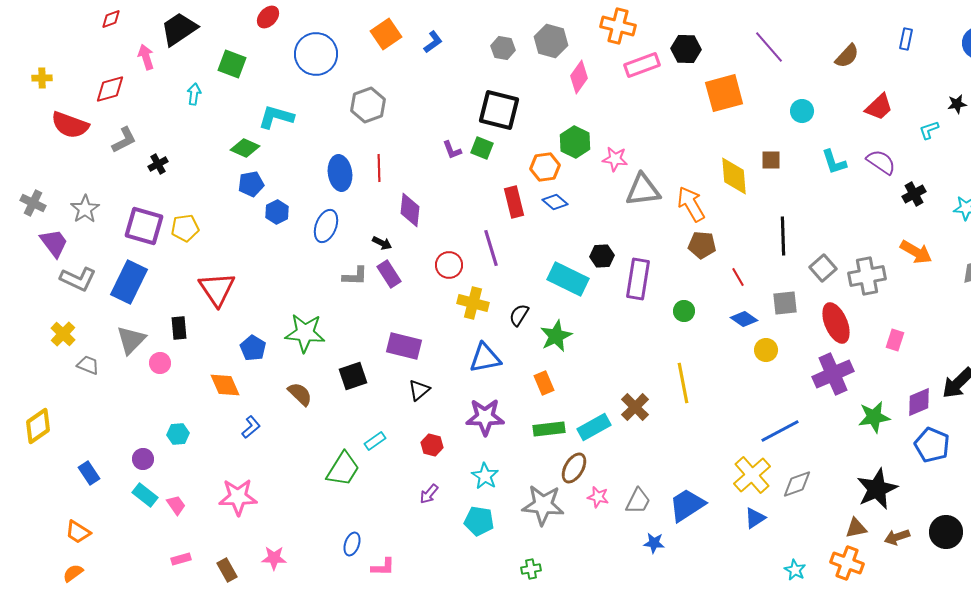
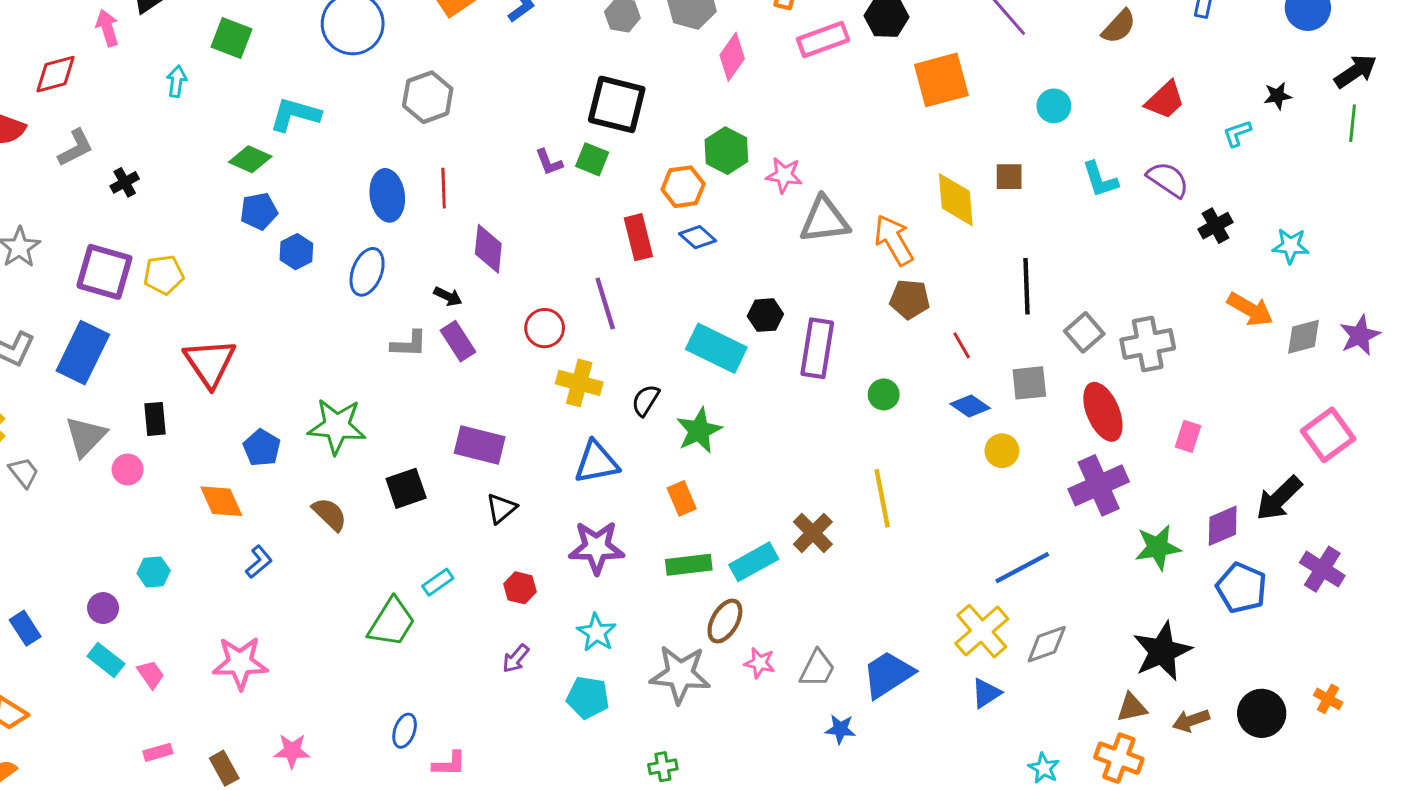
orange arrow: (916, 252) -> (1250, 309), moved
gray trapezoid: (88, 365) -> (24, 472), turned 30

